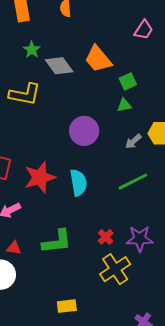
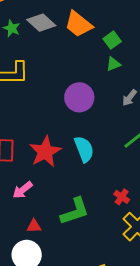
gray diamond: (59, 66) -> (41, 23), moved

